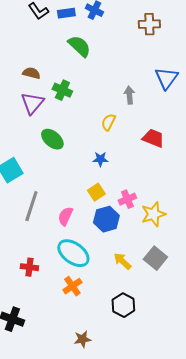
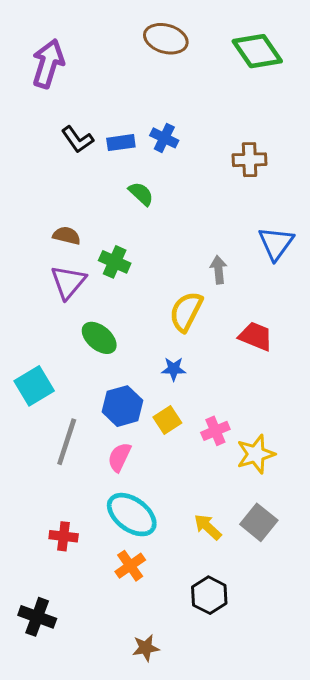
green semicircle: (79, 46) -> (141, 194), size x0.7
yellow semicircle: (108, 122) -> (186, 312), size x1.5
blue hexagon: (106, 219) -> (122, 406), moved

